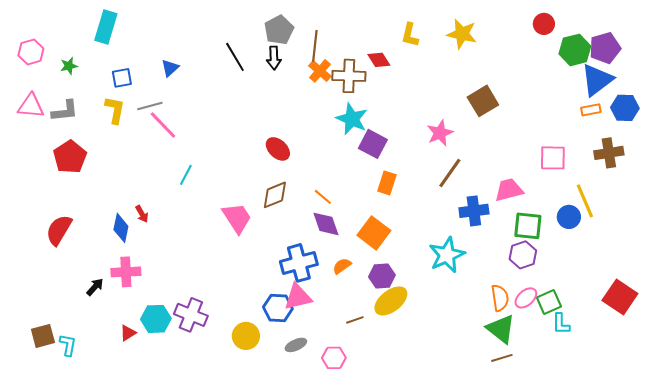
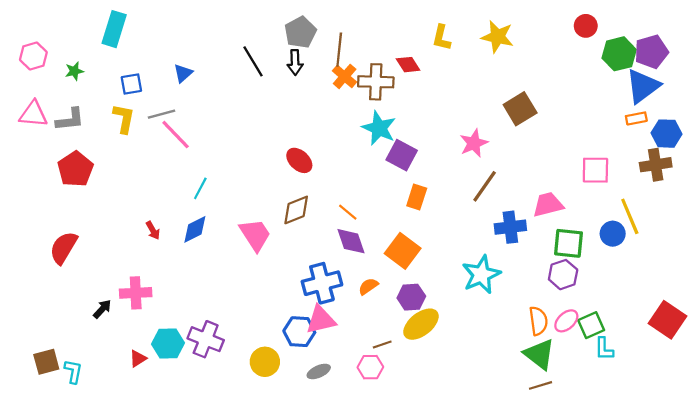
blue hexagon: (625, 108) -> (666, 134), moved
blue diamond: (121, 228) -> (195, 229), moved, turned 52
pink hexagon: (334, 358) -> (370, 367), moved

